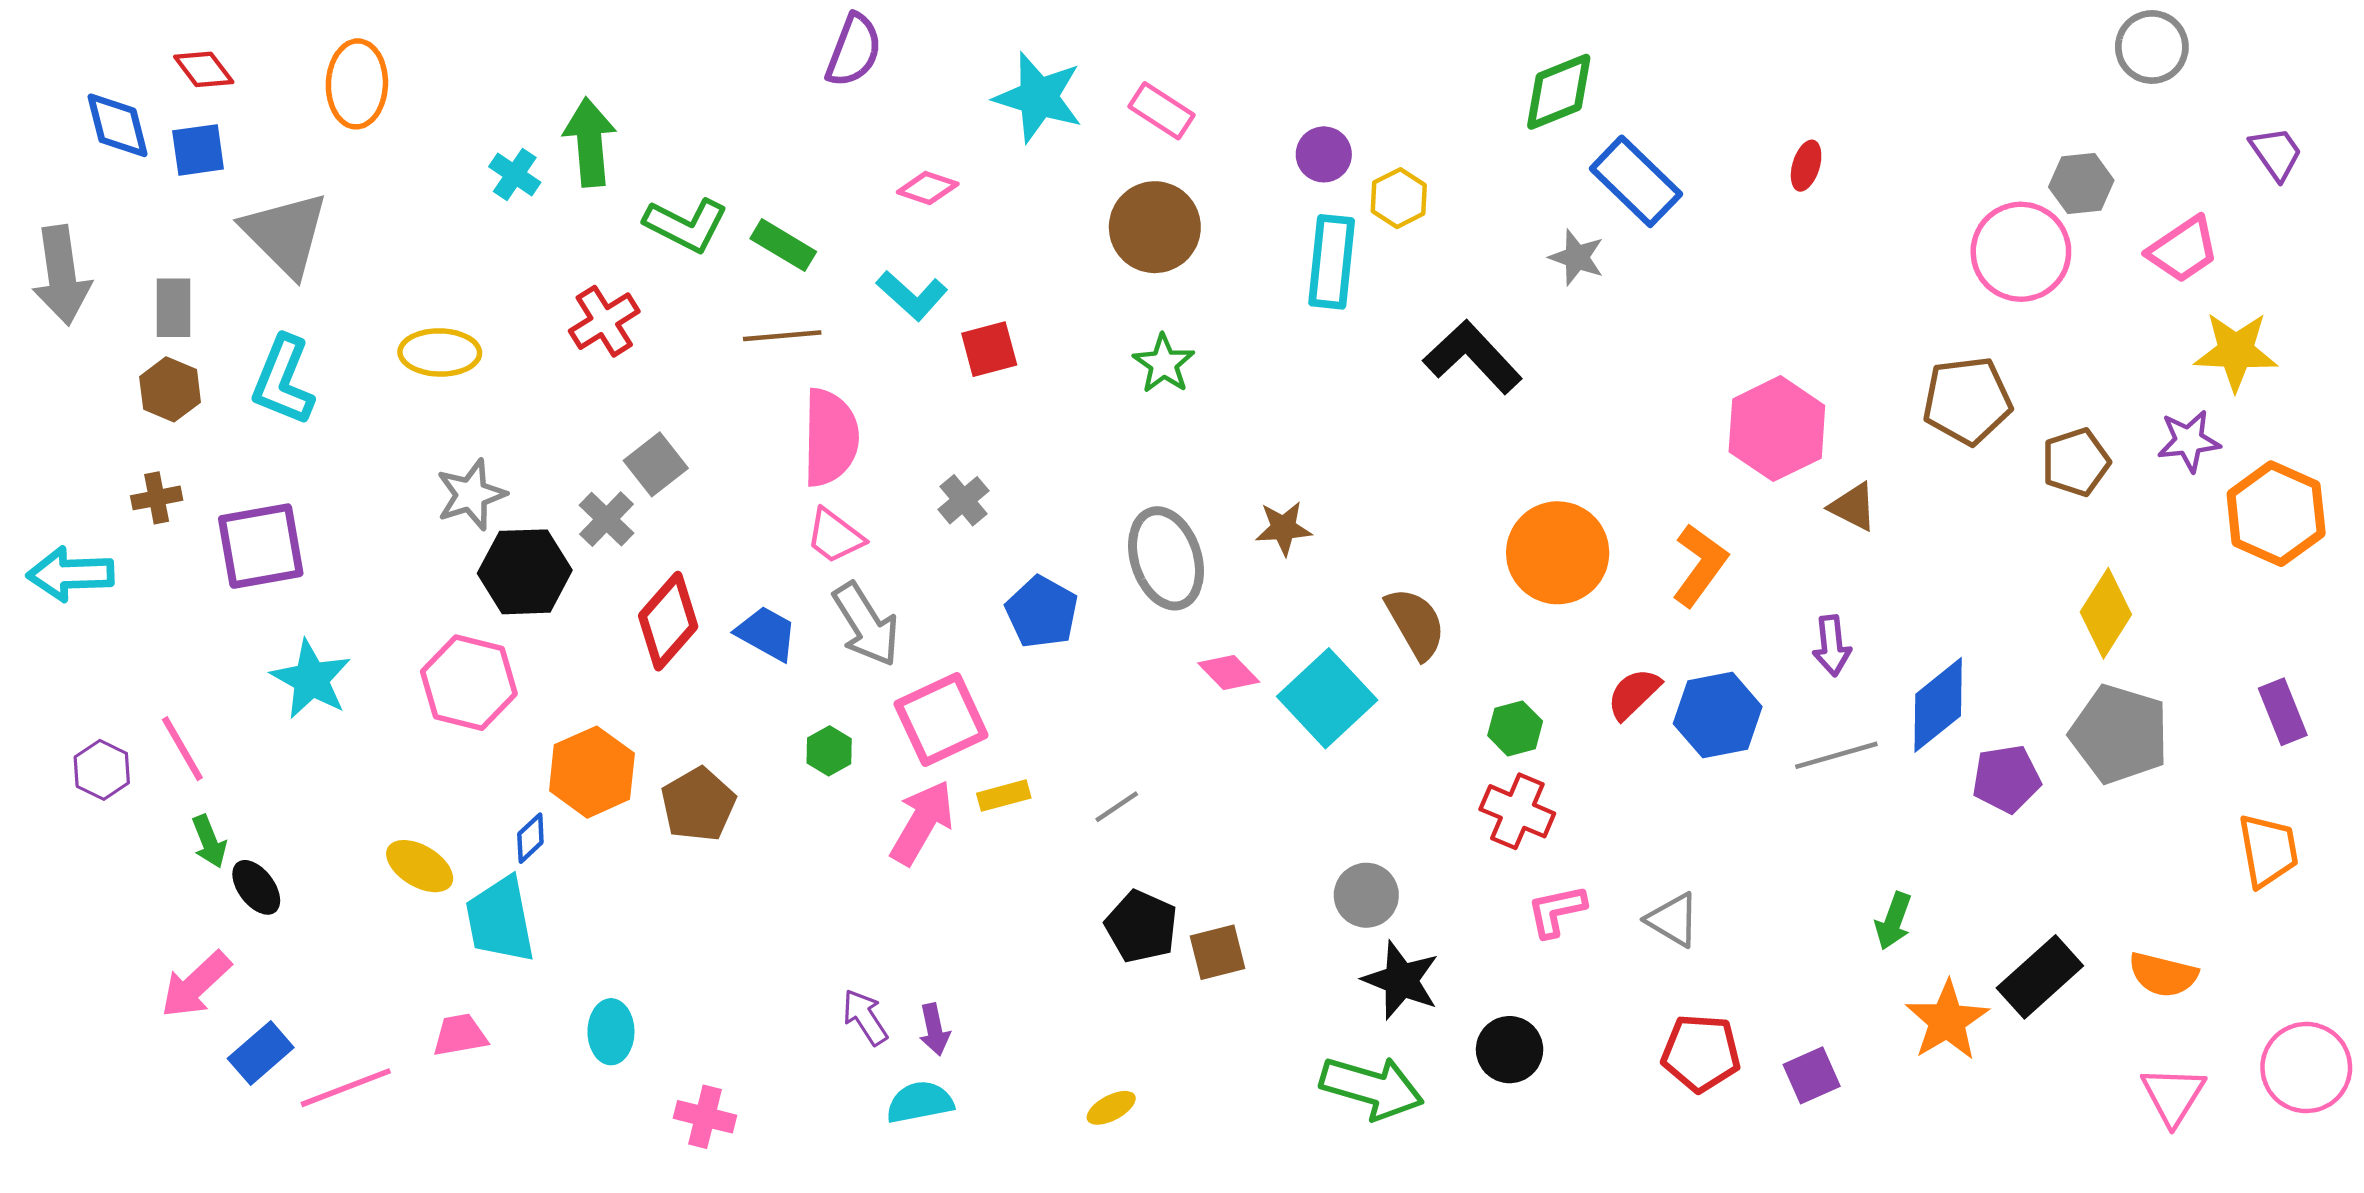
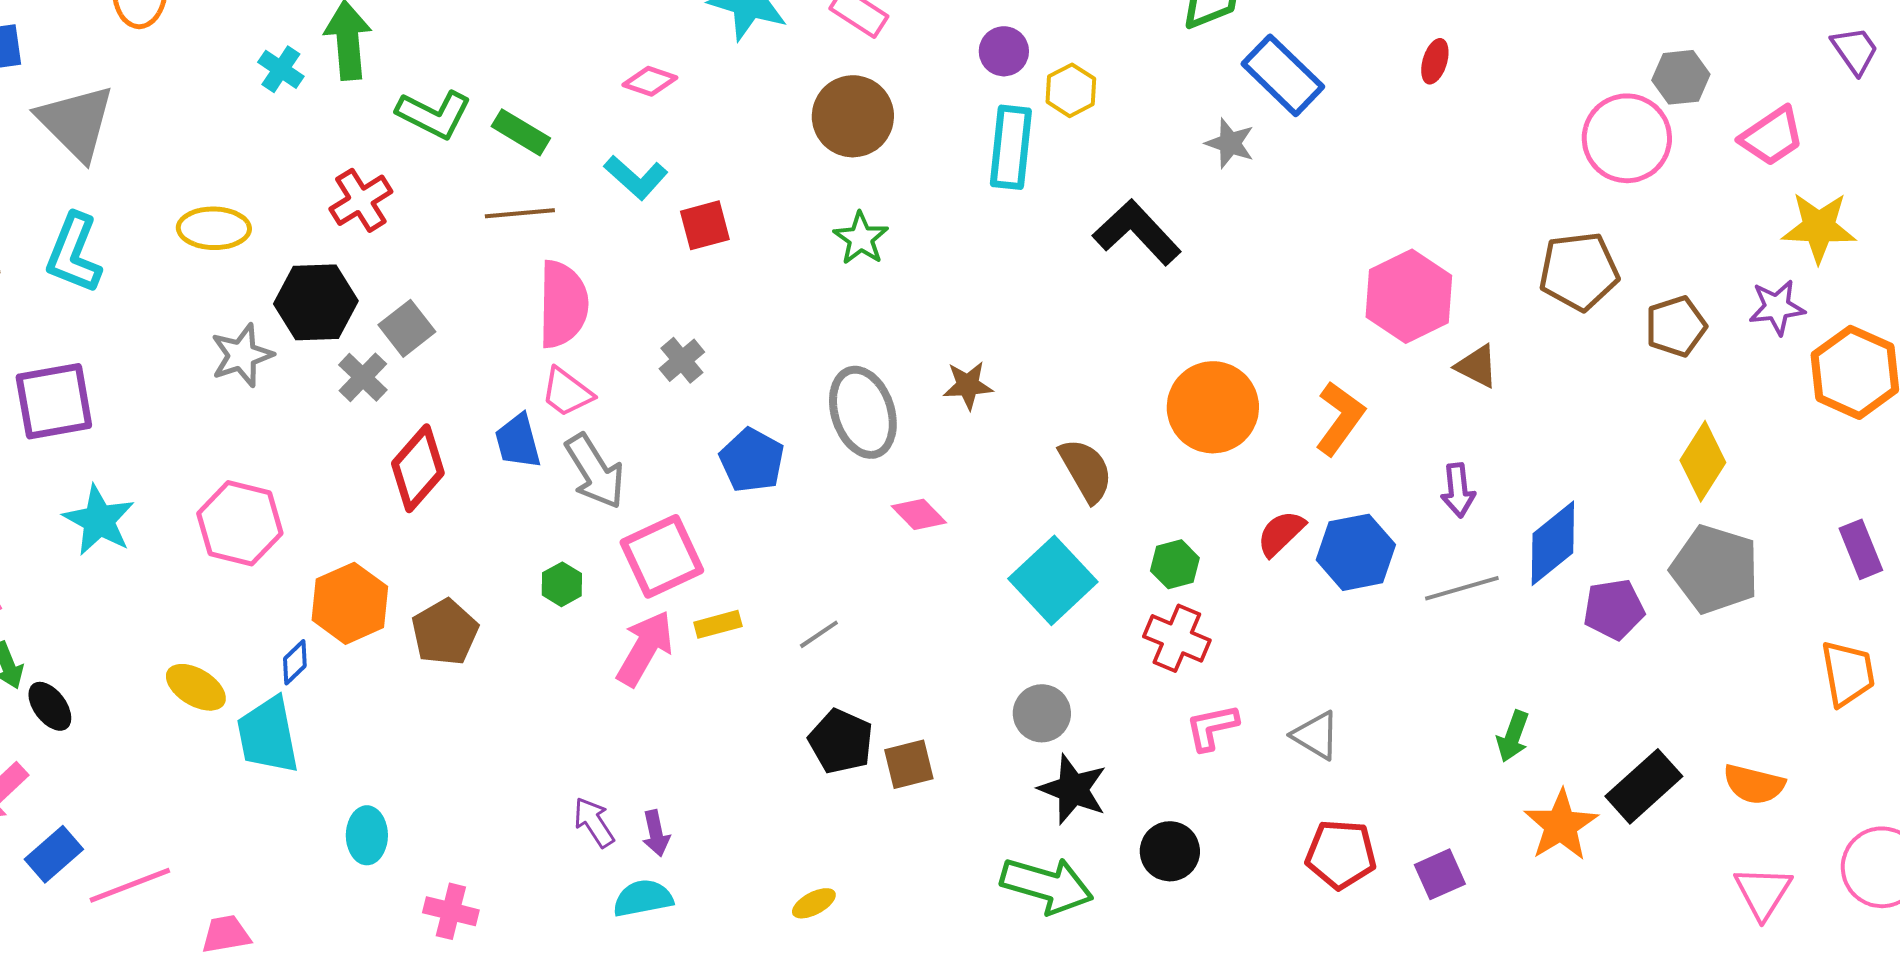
black hexagon: (525, 572) -> (316, 302), moved
blue trapezoid: (767, 633) -> (518, 441), moved, turned -134
cyan square: (1327, 698) -> (1053, 580), moved
pink trapezoid: (460, 1035) -> (226, 934), moved

